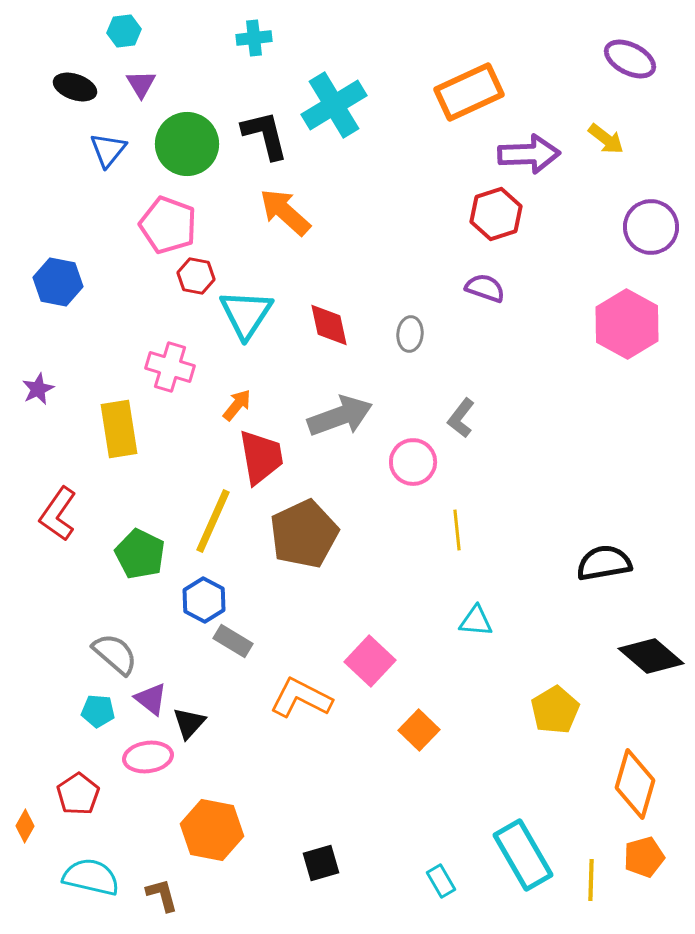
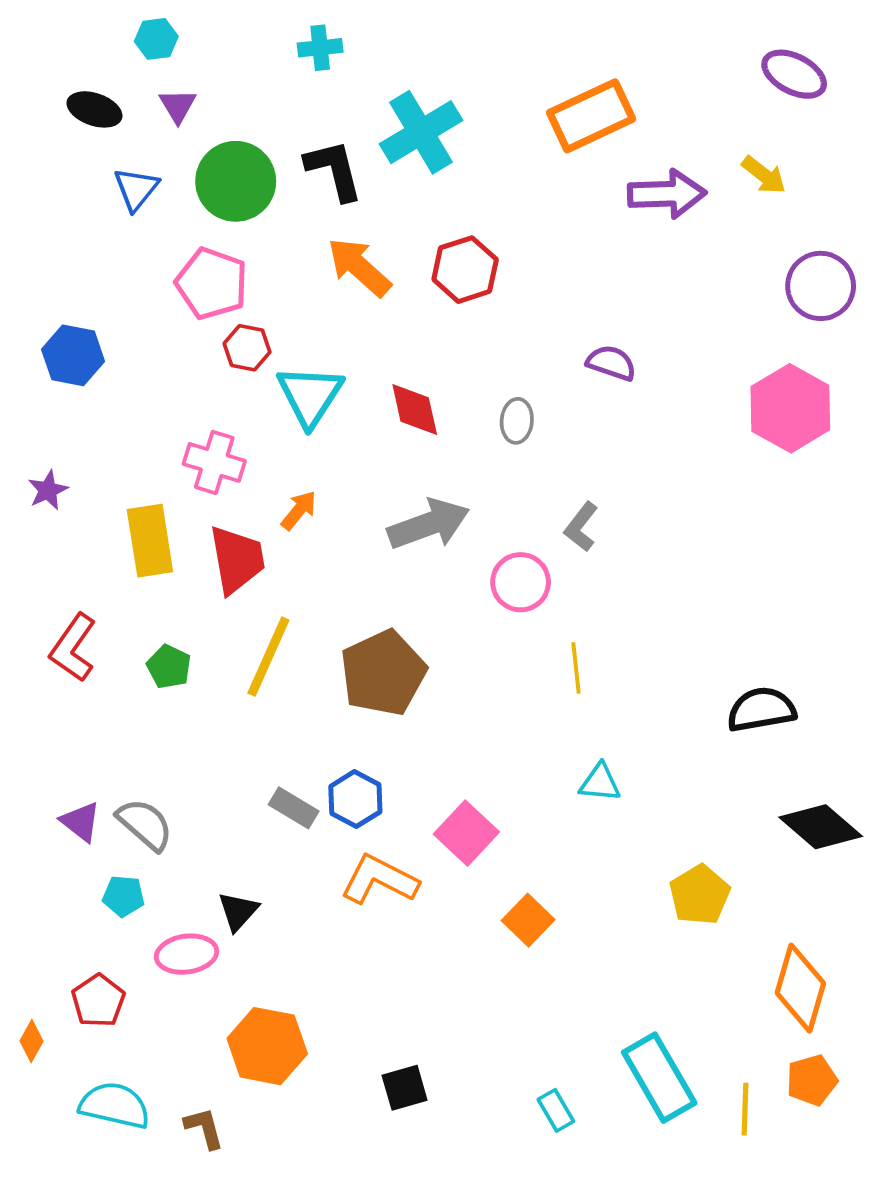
red hexagon: (496, 214) -> (465, 270), moved
red trapezoid: (261, 457) -> (237, 560), moved
green pentagon: (140, 554) -> (169, 667), moved, size x0.7
blue hexagon: (204, 600) -> (355, 799), moved
purple triangle: (151, 699) -> (81, 822), moved

